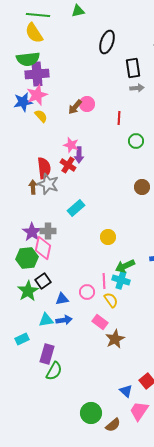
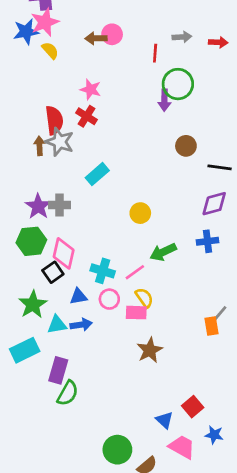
gray arrow: (137, 88) -> (182, 37), moved
brown arrow: (75, 107) -> (96, 38), turned 49
green circle: (136, 141) -> (178, 84), size x1.5
purple arrow: (79, 155) -> (164, 100), moved
pink diamond: (43, 248) -> (64, 253), moved
cyan cross: (121, 280) -> (103, 271), moved
pink line: (104, 281) -> (135, 272), turned 56
green star: (28, 291) -> (33, 304), moved
pink circle: (87, 292) -> (109, 299), moved
pink rectangle: (100, 322) -> (136, 313), moved, turned -35
cyan rectangle: (22, 339) -> (25, 350), size x1.5
pink trapezoid: (139, 411) -> (182, 447), turned 85

